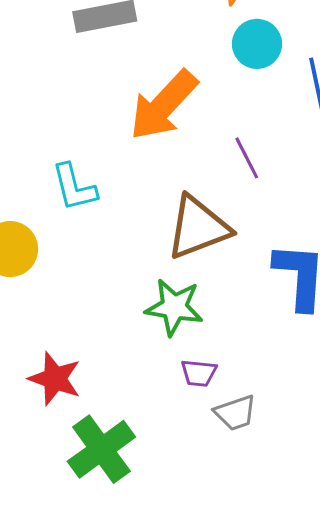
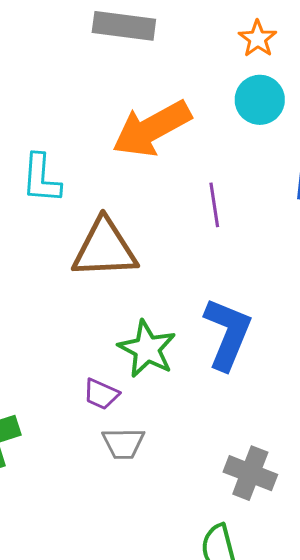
brown triangle: (198, 227) -> (105, 249), moved
green star: (174, 307) -> (147, 349), moved

